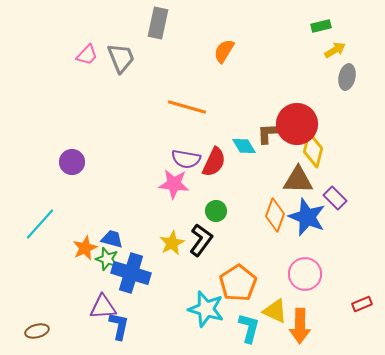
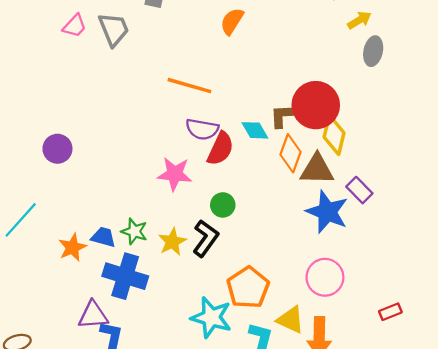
purple semicircle: (186, 159) -> (202, 129), moved
orange diamond: (275, 215) -> (290, 153), moved
green star: (107, 259) -> (134, 231), moved

